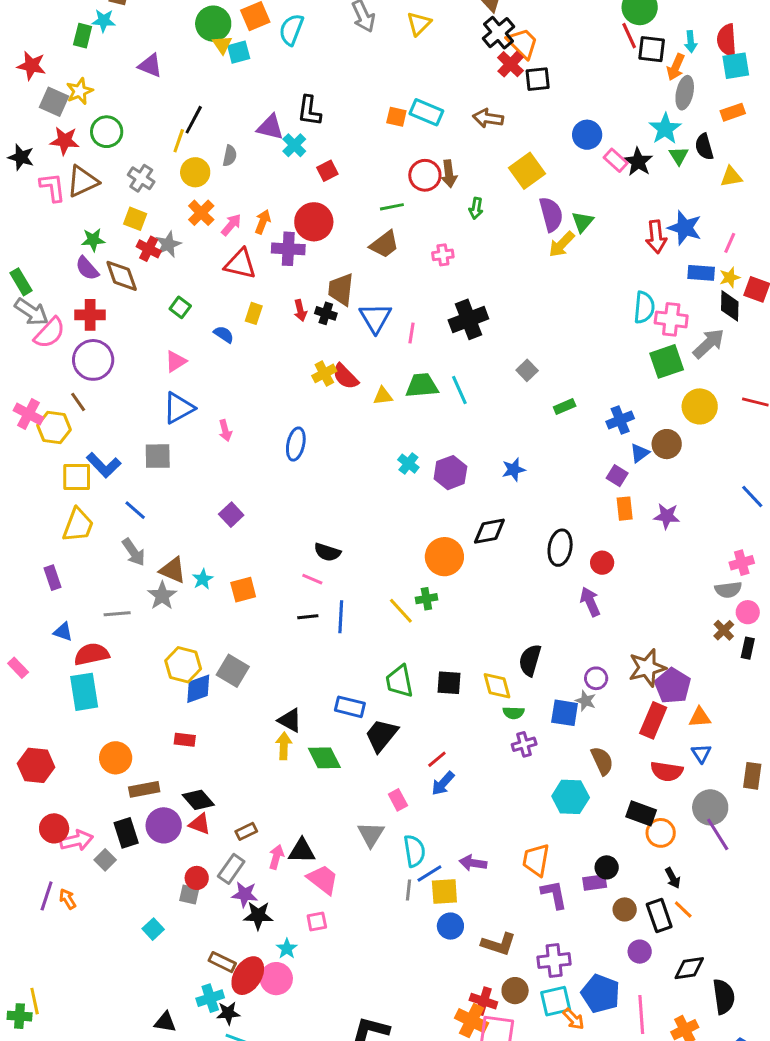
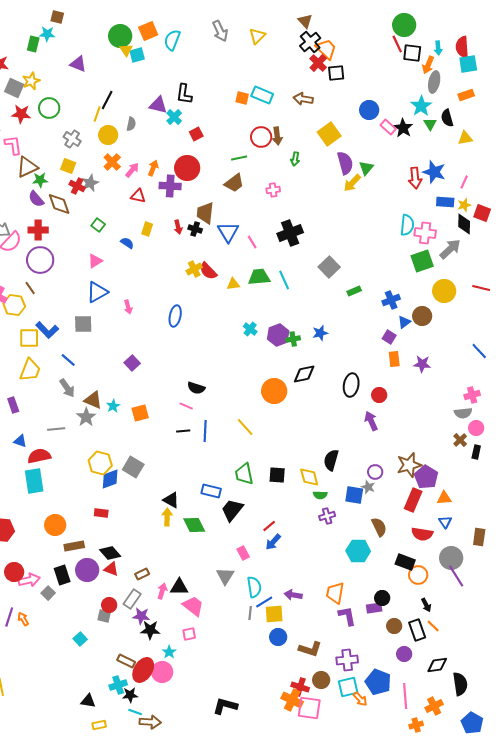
brown triangle: (83, 181) -> (27, 167), moved
red triangle: (240, 264) -> (138, 196), size x0.7
pink line: (411, 333) -> (252, 242), turned -40
gray square: (527, 370) -> (329, 267), size x1.5
green cross: (426, 599) -> (293, 339), moved

